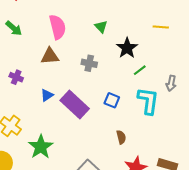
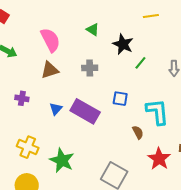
cyan L-shape: (148, 101) -> (157, 112), moved

